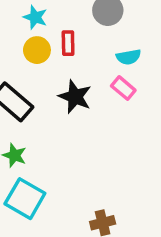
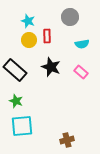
pink rectangle: (123, 88) -> (81, 72), moved
cyan square: (25, 199) -> (22, 126), turned -35

